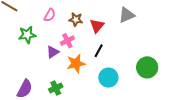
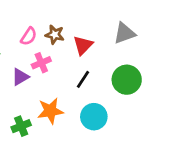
pink semicircle: (50, 15) -> (29, 36), moved
orange star: (76, 63) -> (50, 111), moved
green circle: (147, 67) -> (127, 80), moved

